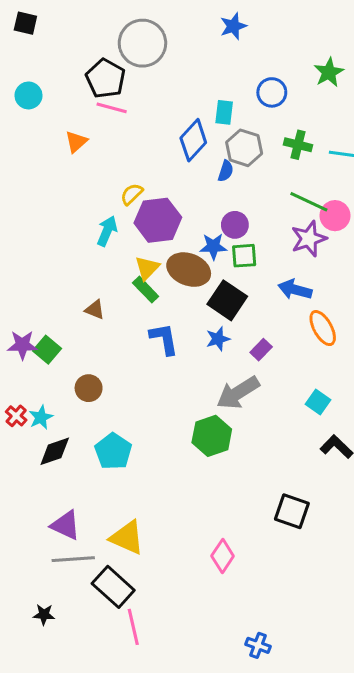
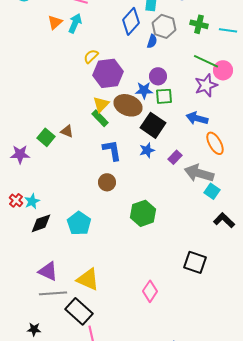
cyan arrow: (107, 231) -> (75, 23), moved
green square: (47, 350) -> (46, 137), moved
brown circle: (89, 388) -> (107, 182), moved
gray arrow: (238, 393) -> (199, 173), moved, turned 48

